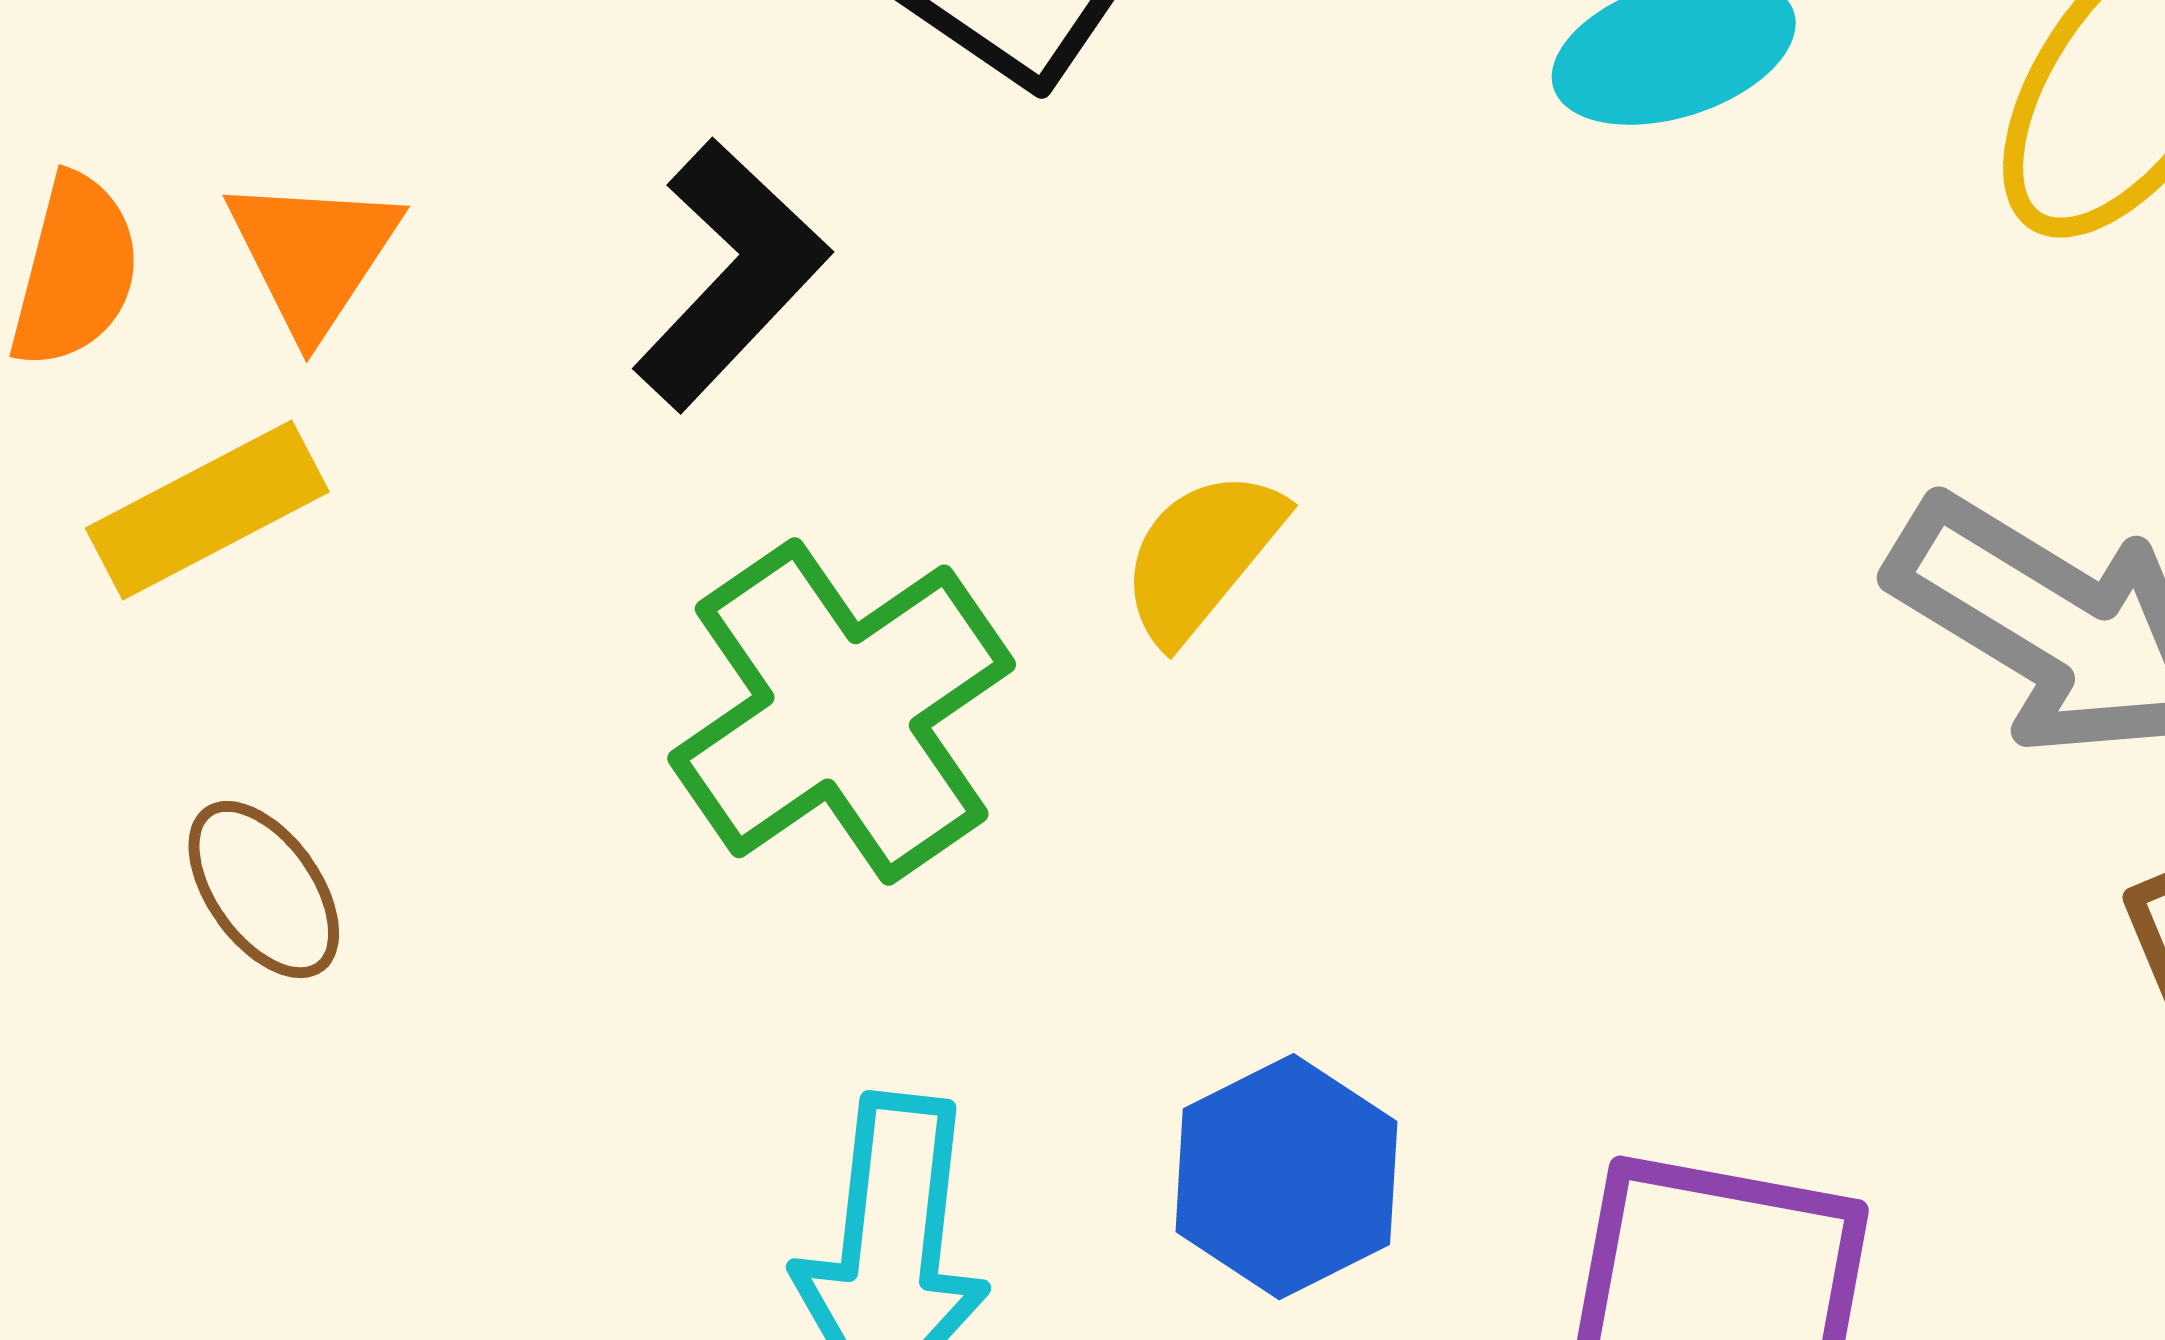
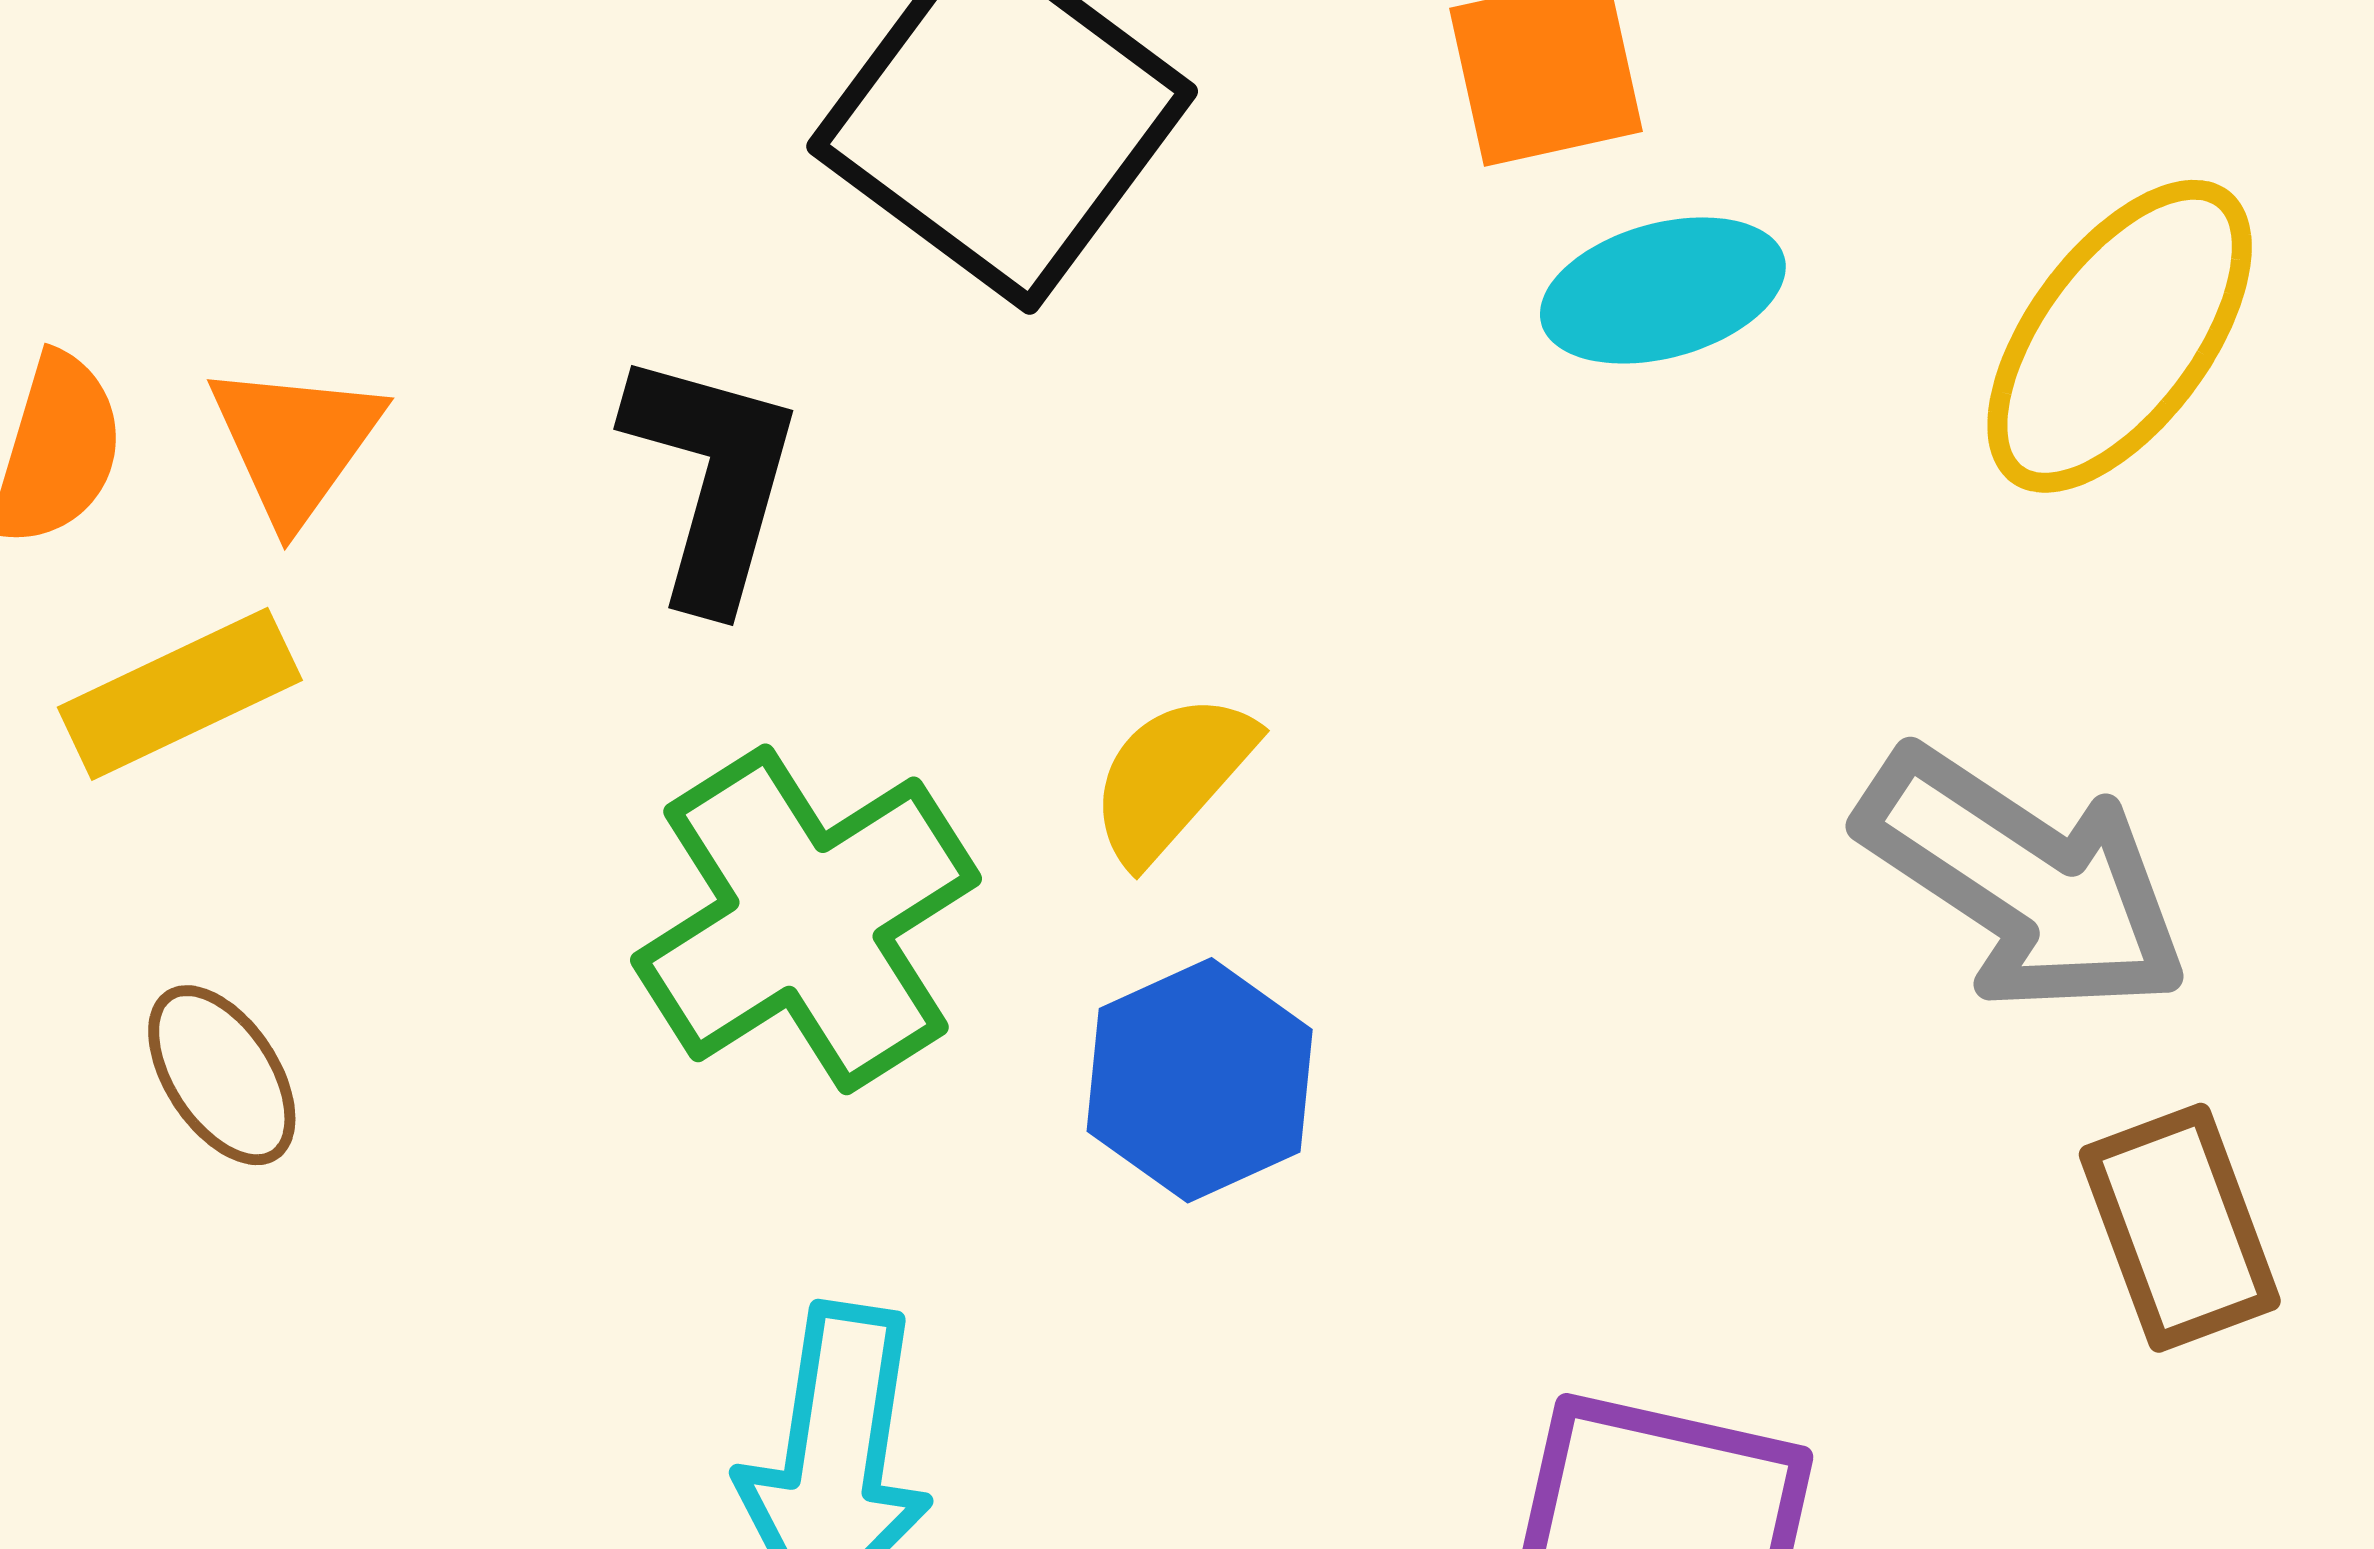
black L-shape: (731, 275) -> (712, 479), turned -30
blue hexagon: (1286, 1177) -> (1200, 1080), moved

